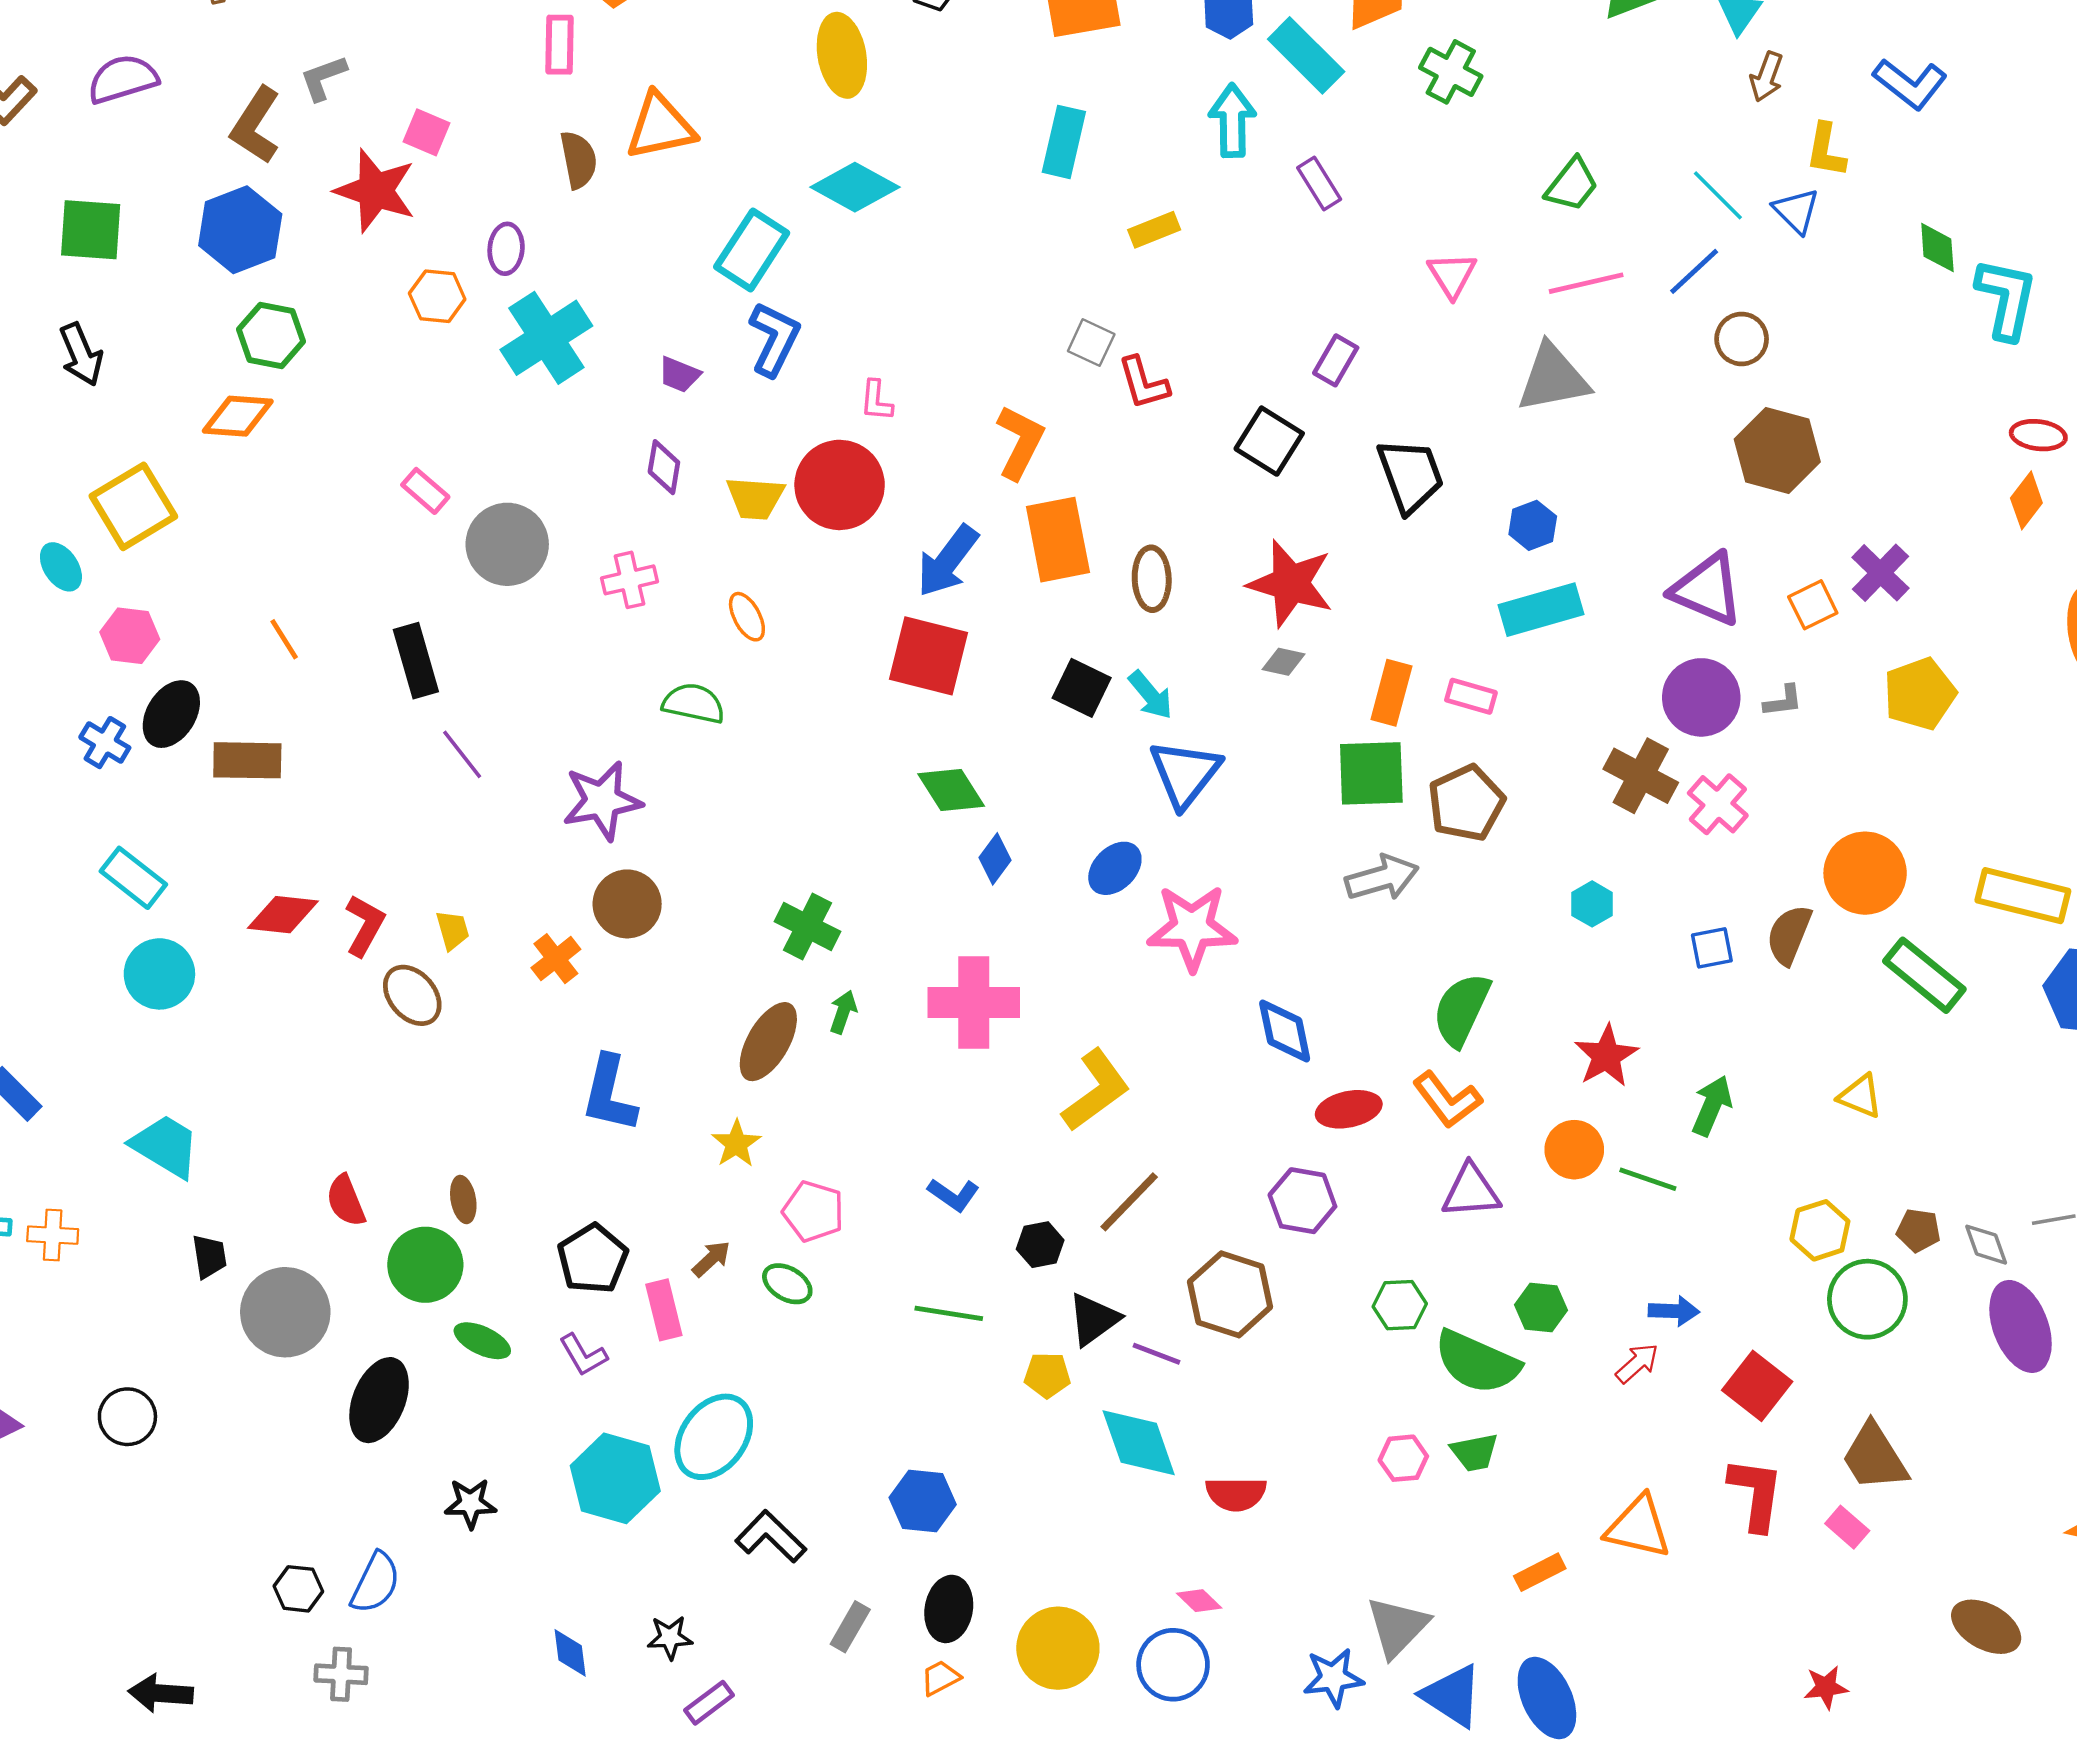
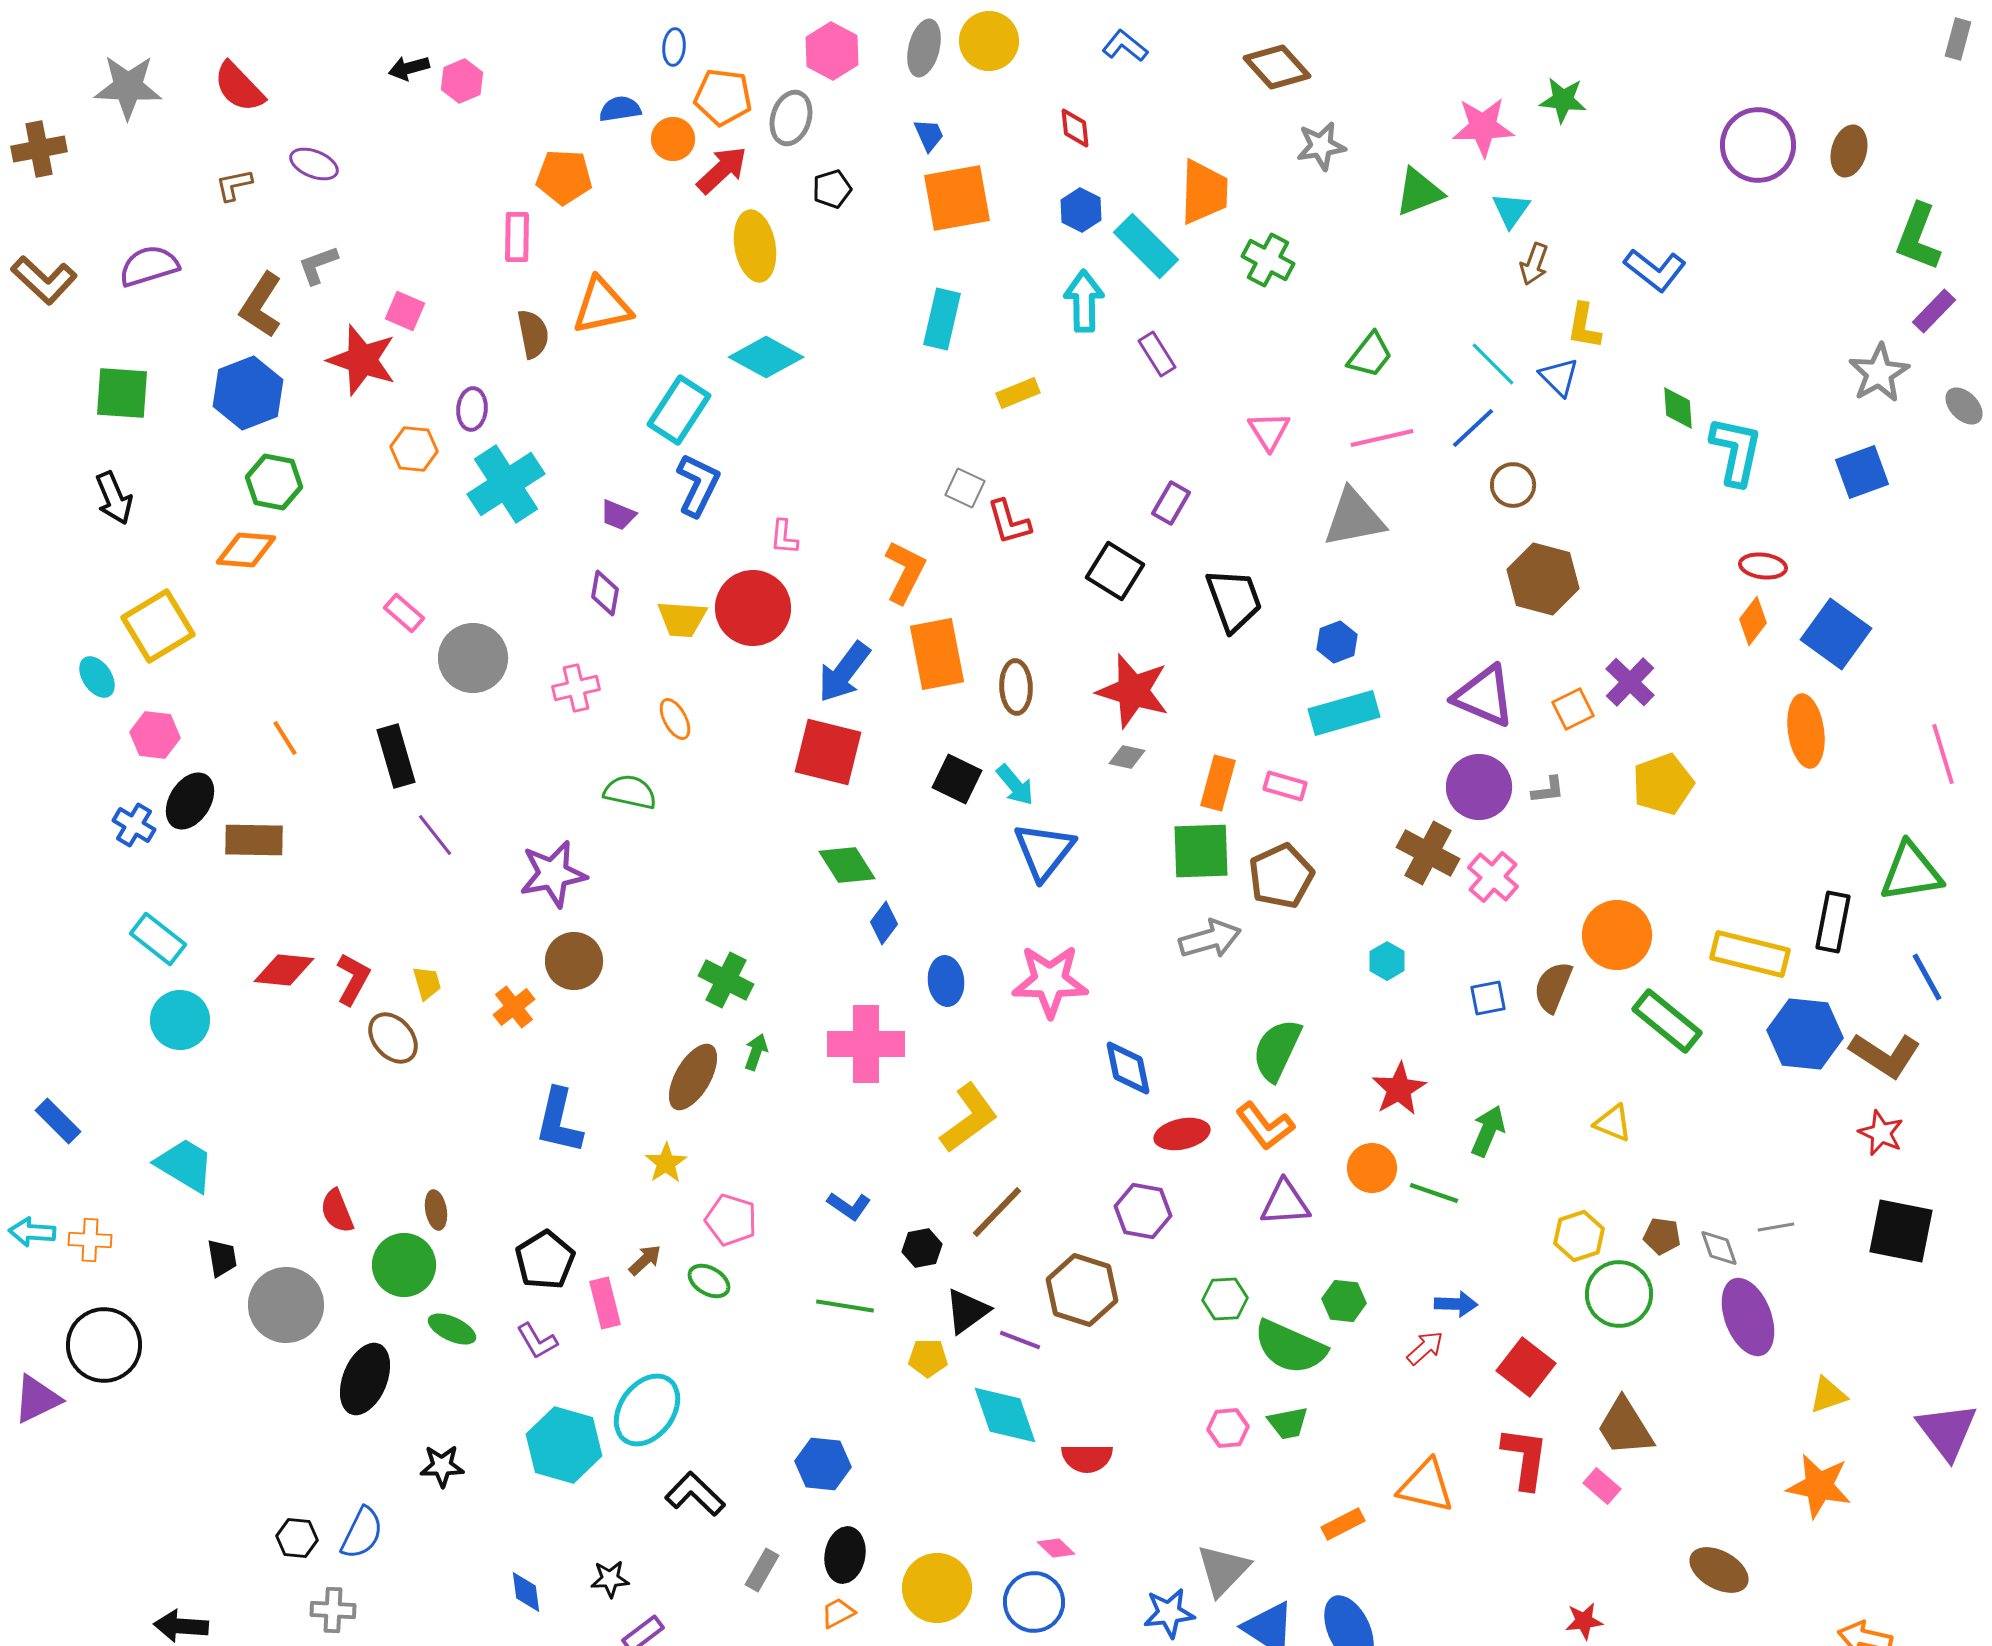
blue ellipse: (1115, 868) -> (946, 981), moved, turned -51
black circle: (127, 1417) -> (104, 1345), moved, size x1.5

